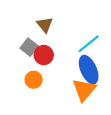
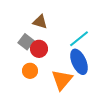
brown triangle: (45, 25) -> (40, 22), turned -35
orange triangle: (84, 90) -> (62, 80), moved

